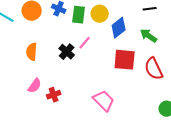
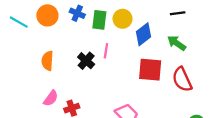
pink line: (85, 43) -> (106, 51), turned -32

